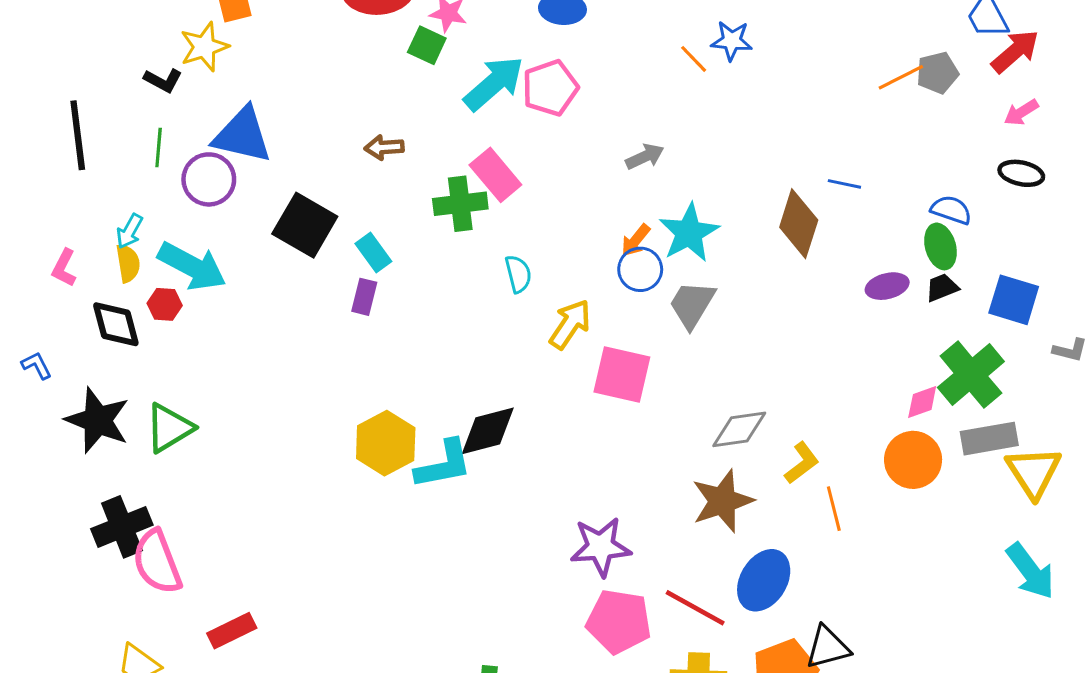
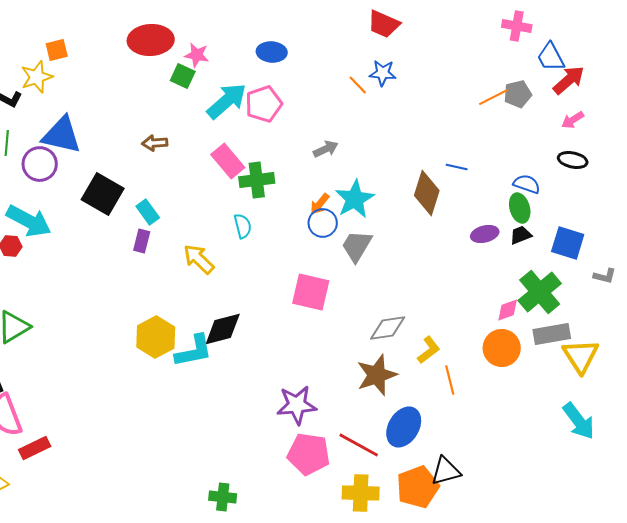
green cross: (460, 204) -> (257, 180), moved
yellow arrow: (570, 324) -> (199, 259), moved, turned -80
red rectangle: (232, 631) -> (35, 448), moved

